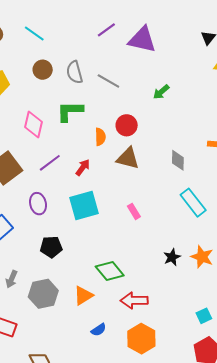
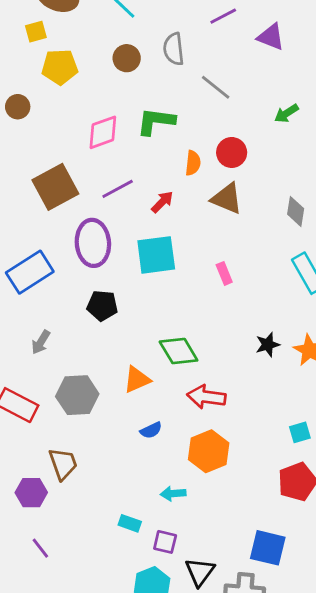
purple triangle: (142, 40) -> (271, 37), size x0.7
gray semicircle: (75, 72) -> (174, 49), moved
pink diamond: (34, 125) -> (103, 132), turned 48
purple ellipse: (38, 204) -> (93, 243), size x1.5
gray hexagon: (43, 294) -> (77, 395), moved

